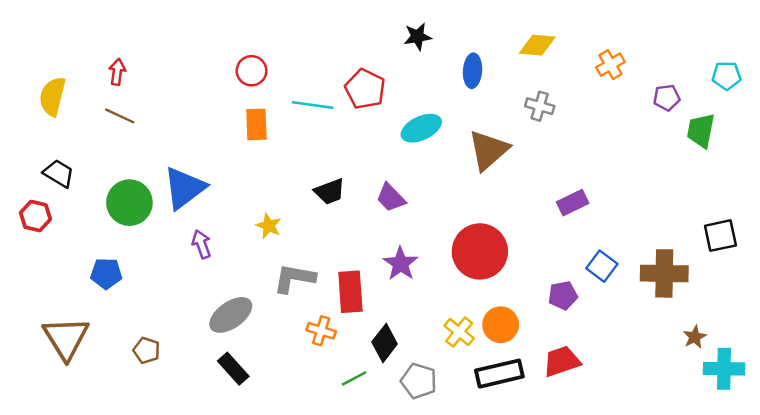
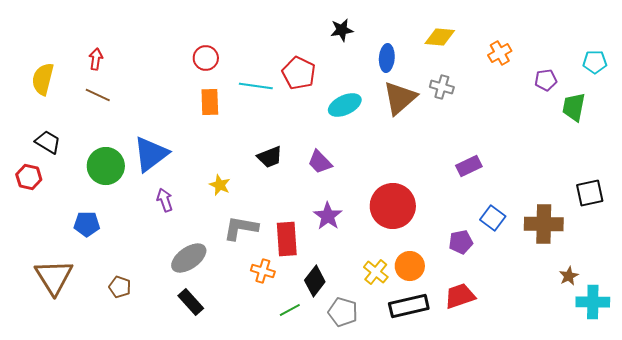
brown triangle: (488, 150) -> (400, 98), moved

